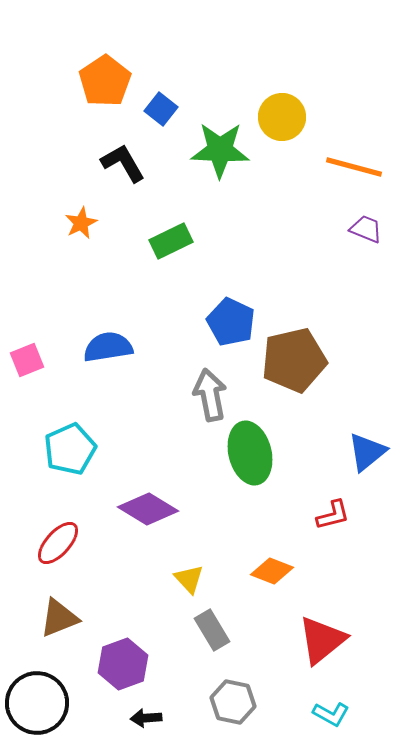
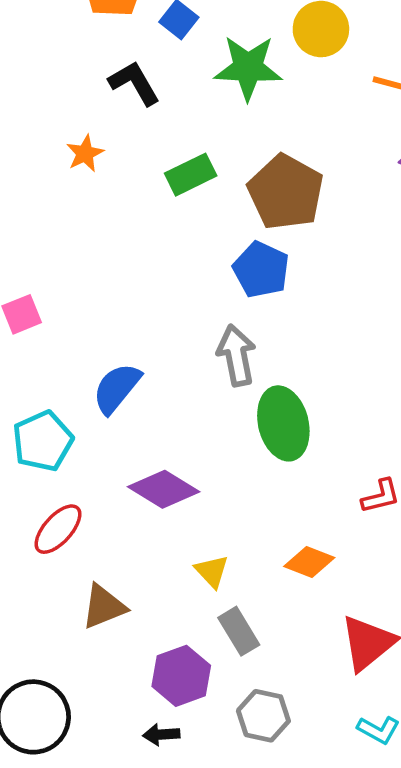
blue semicircle: (108, 347) -> (117, 388), moved, turned -42
brown pentagon: (294, 360) -> (286, 192), moved, turned -30
cyan pentagon: (70, 449) -> (43, 441), moved
brown triangle: (59, 618) -> (104, 607), moved
purple hexagon: (123, 664) -> (181, 676), moved

